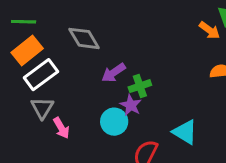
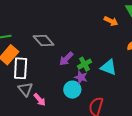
orange arrow: (209, 30) -> (111, 21), moved
white rectangle: (41, 75) -> (21, 68), turned -40
cyan triangle: (185, 132) -> (109, 67), moved

